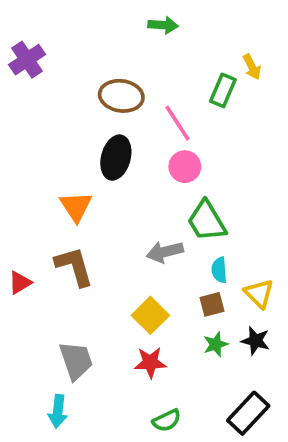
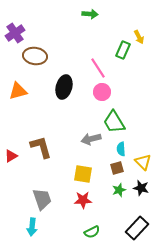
brown ellipse: (121, 96) -> (35, 56), moved
orange triangle: (76, 206) -> (18, 91), moved, turned 48
yellow square: (150, 315) -> (83, 174), turned -36

